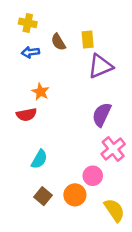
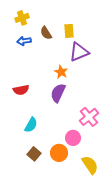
yellow cross: (28, 23) -> (22, 18), turned -32
orange star: (41, 92) -> (61, 72), moved
purple semicircle: (102, 115) -> (58, 93), moved

